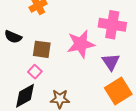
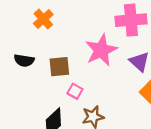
pink square: (35, 72) -> (75, 91), moved

